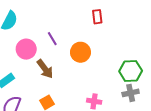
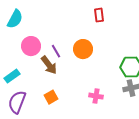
purple line: (52, 39) -> (56, 51), moved

